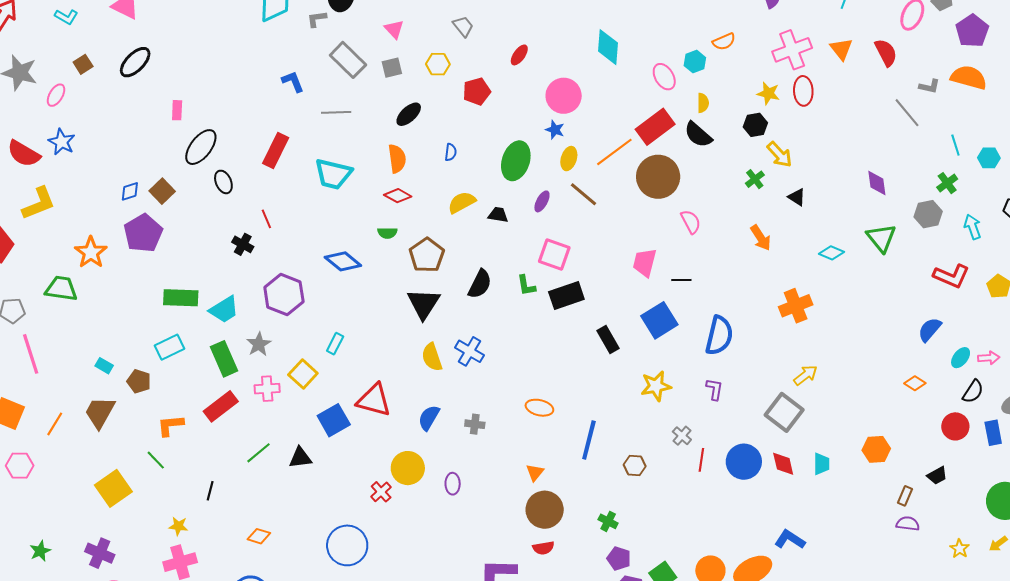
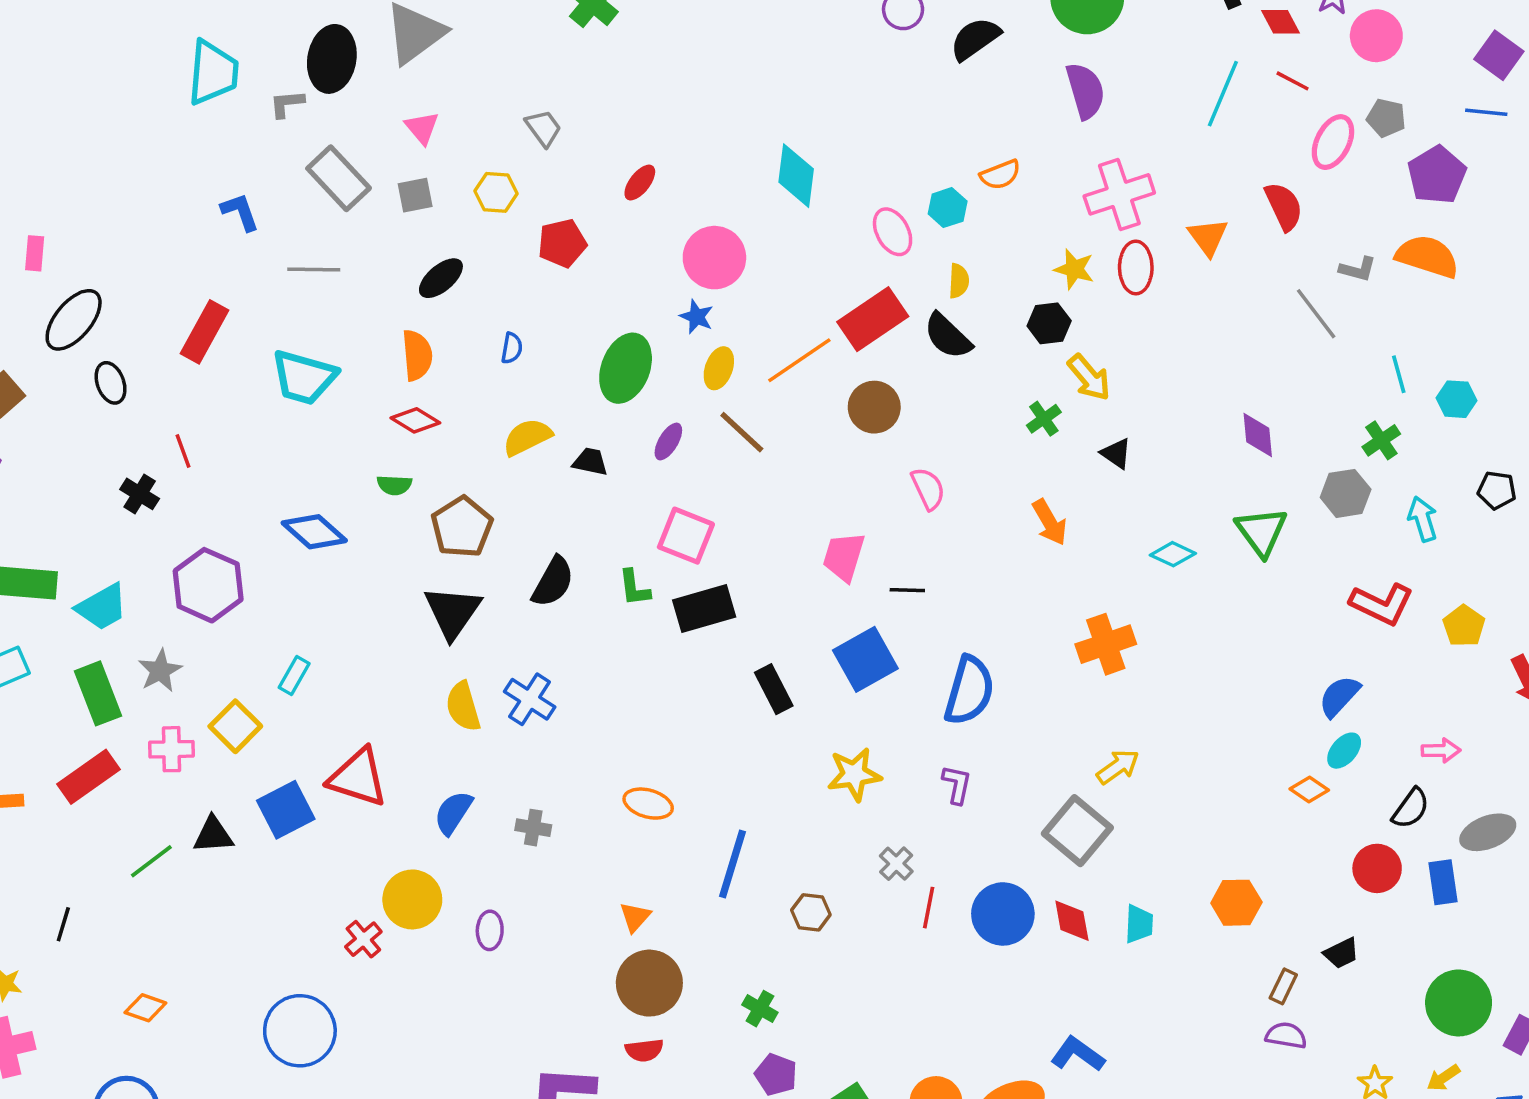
orange triangle: (841, 49) -> (1208, 237), moved
brown circle: (658, 177) -> (874, 407), size x0.7
cyan ellipse: (961, 358) -> (1344, 751), moved
black triangle: (300, 458) -> (213, 835), moved

